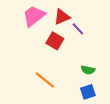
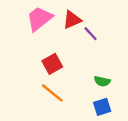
red square: (55, 41) -> (52, 64), moved, turned 30

